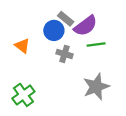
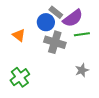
gray cross: (64, 54) -> (55, 42), size x1.5
gray star: (96, 87) -> (82, 70), size x0.6

